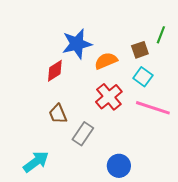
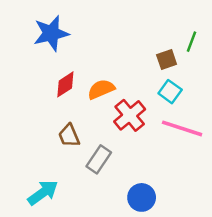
blue star: (77, 44) -> (51, 33), moved
orange semicircle: (106, 61) -> (101, 89), moved

